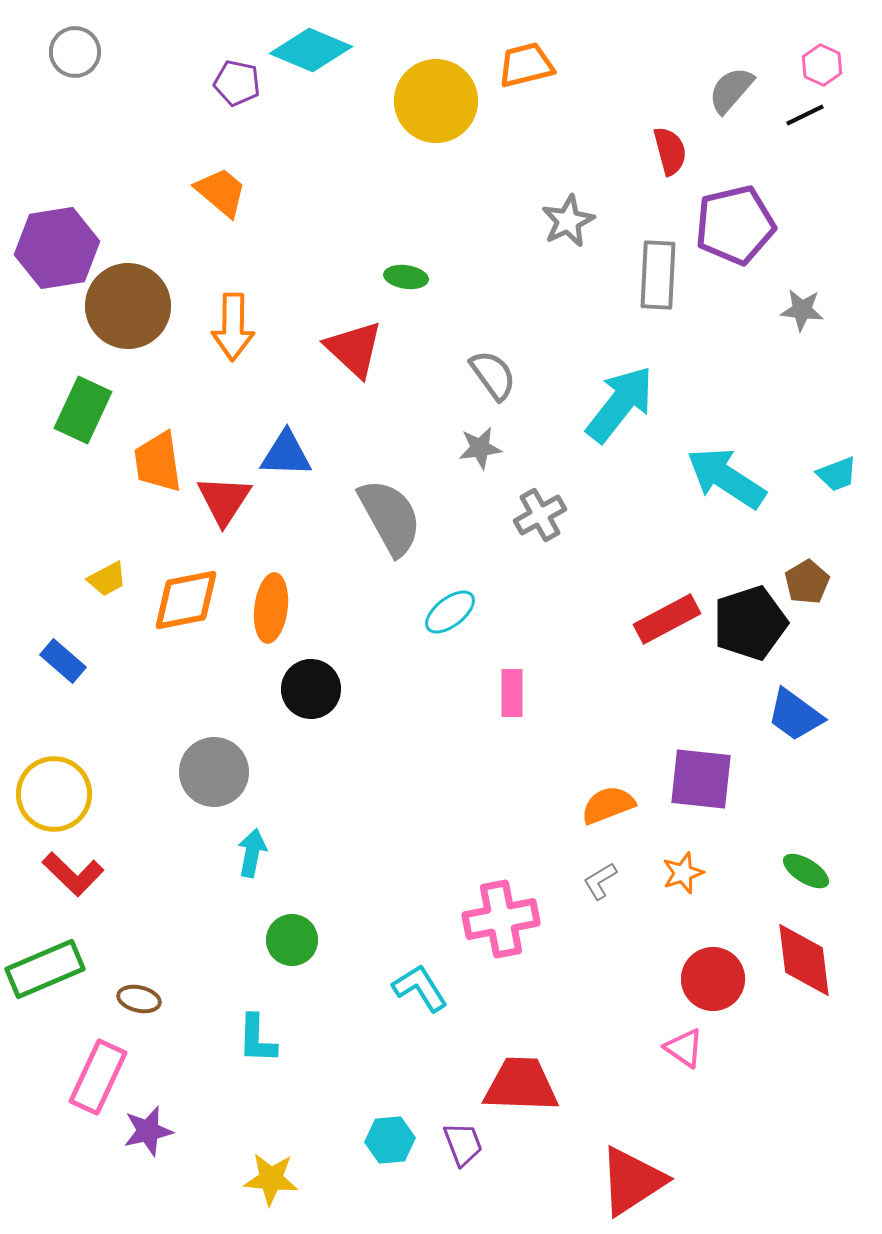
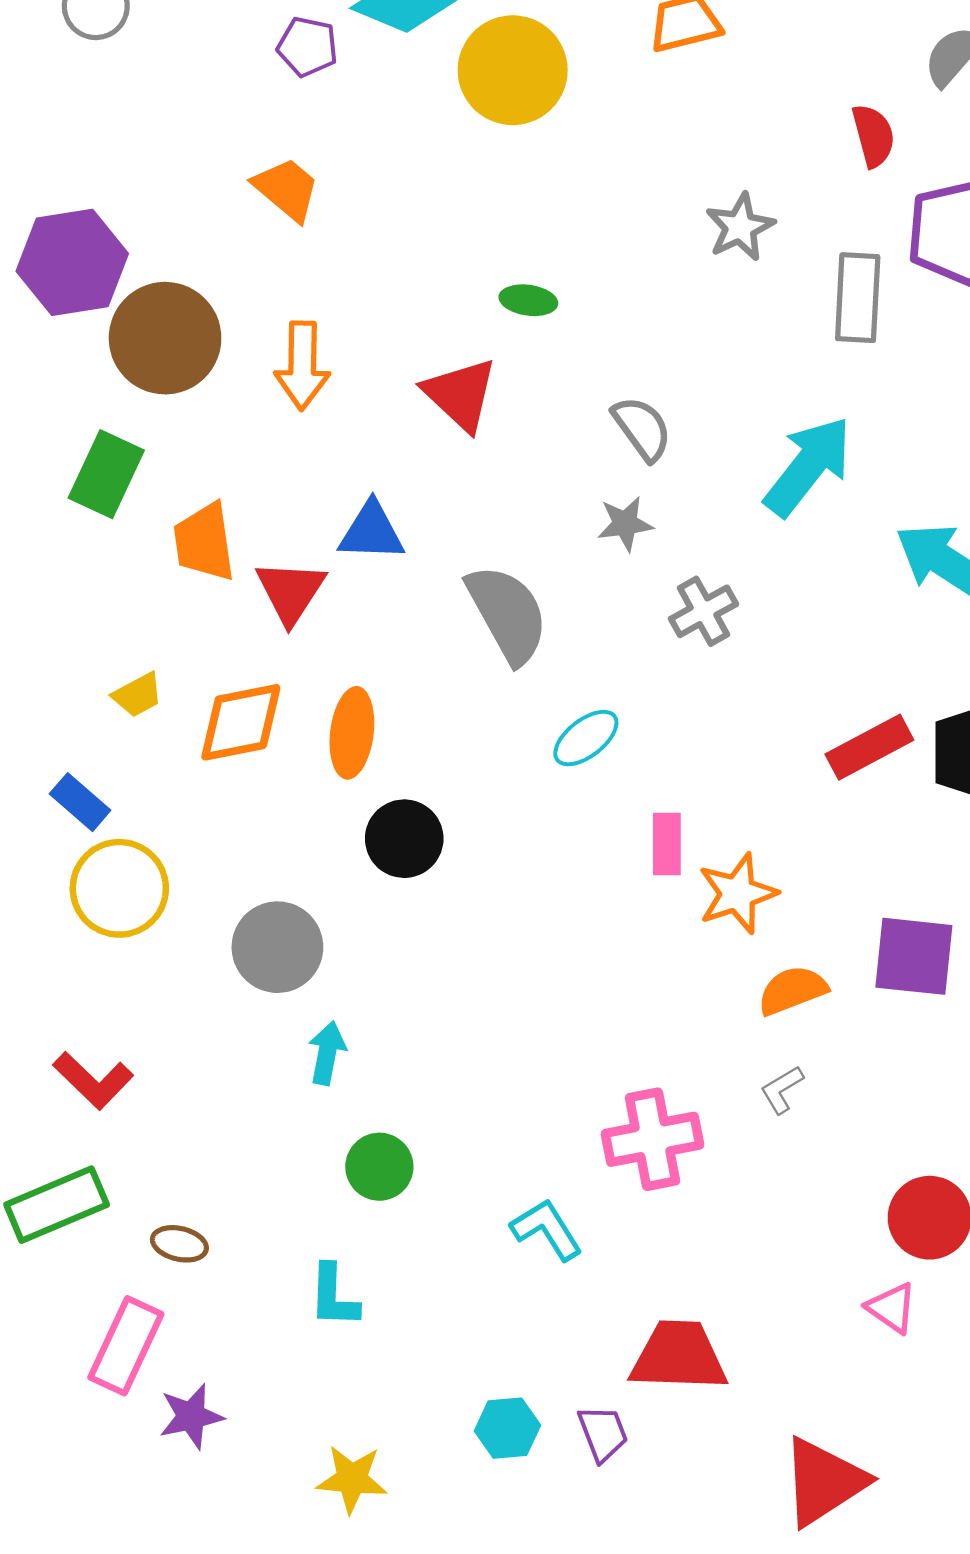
yellow circle: (436, 101) -> (513, 70), moved
yellow circle: (54, 794) -> (119, 888), moved
orange star: (683, 873) -> (737, 894), moved, size x1.5

